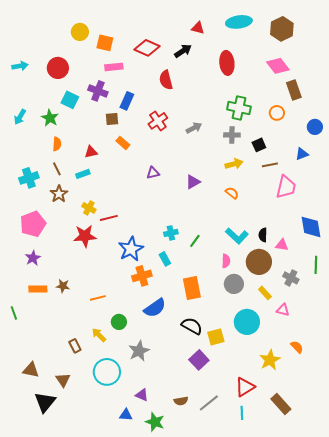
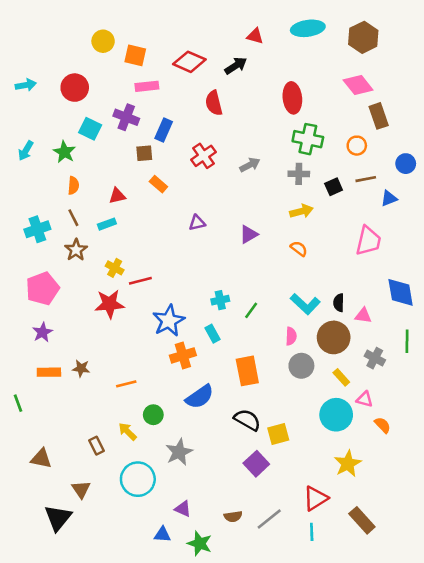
red ellipse: (227, 63) -> (292, 98), moved
brown line: (270, 165) -> (366, 179), moved
cyan circle: (247, 322) -> (336, 415), moved
orange semicircle: (297, 347) -> (383, 425), moved
brown triangle: (31, 370) -> (41, 459), moved

